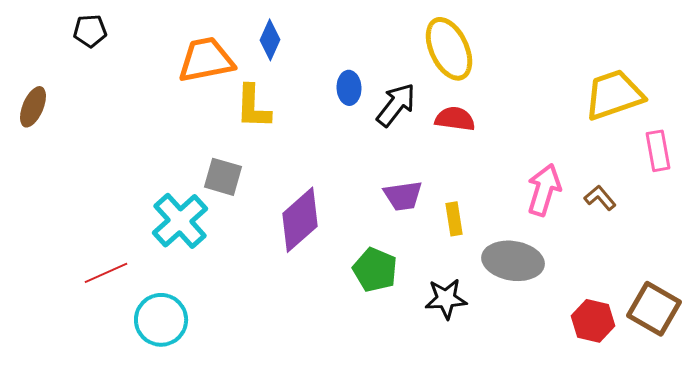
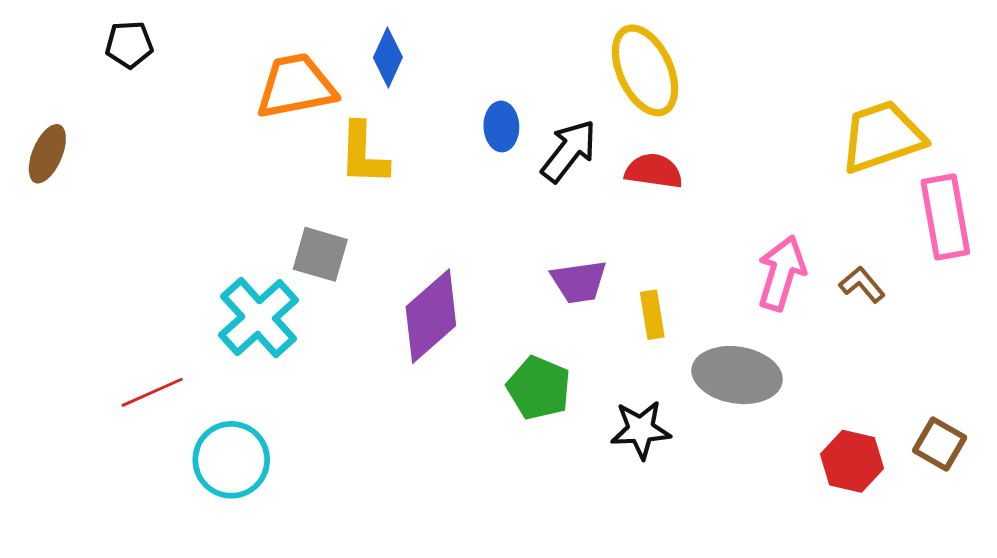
pink rectangle: (658, 151) -> (945, 217), size x1.4
brown square: (654, 309) -> (940, 444), size x0.7

